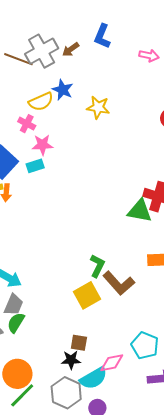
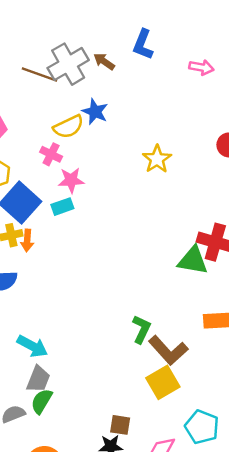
brown arrow: (71, 49) -> (104, 61), turned 72
yellow star: (98, 107) -> (157, 159), moved, turned 30
yellow square: (87, 295) -> (163, 382), moved

